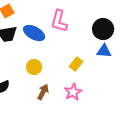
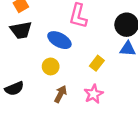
blue ellipse: (34, 33) -> (59, 40), moved

